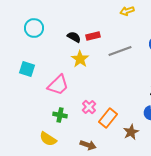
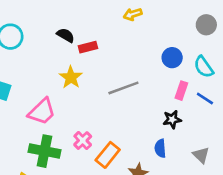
black semicircle: (74, 37) -> (66, 35), moved
gray line: (120, 51) -> (123, 88), moved
green cross: (60, 115) -> (45, 151), size x1.6

